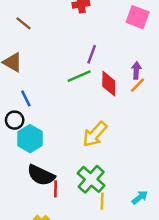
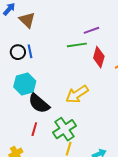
purple line: (92, 54) -> (91, 30), turned 35
black circle: (15, 120) -> (18, 52), moved
black semicircle: (41, 175) -> (39, 103), moved

